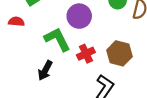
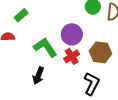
purple circle: (79, 16) -> (72, 34), moved

